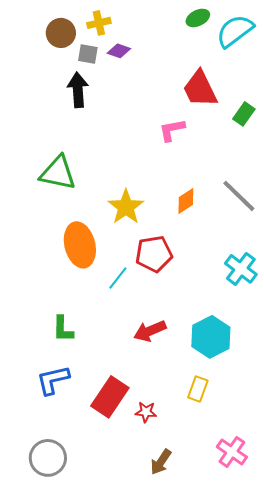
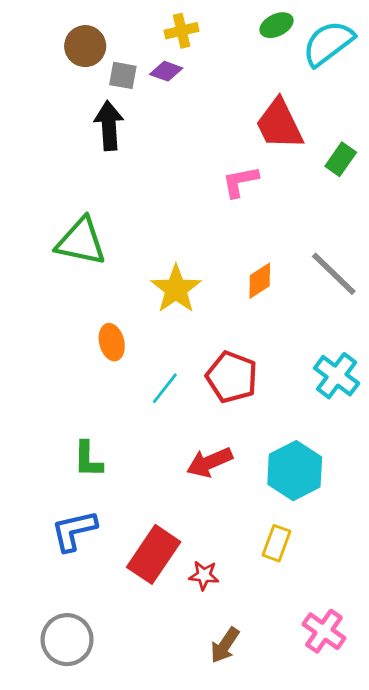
yellow cross: (99, 23) -> (182, 31), moved
orange ellipse: (80, 245) -> (112, 342), size x0.6
red pentagon: (154, 254) -> (232, 377), moved, turned 30

